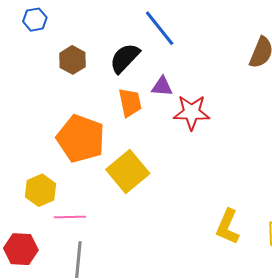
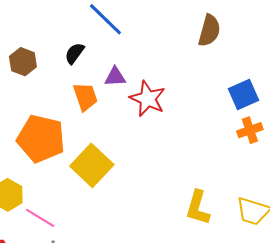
black semicircle: (125, 58) -> (75, 53), size x0.7
red star: (192, 112) -> (148, 99), turned 30
pink line: (70, 217) -> (40, 218), turned 40

